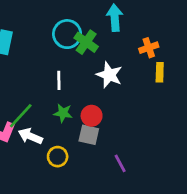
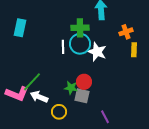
cyan circle: (67, 34) -> (80, 44), moved
green cross: (86, 42) -> (80, 28), turned -36
white line: (59, 80) -> (63, 47), moved
green star: (63, 113) -> (71, 88), moved

